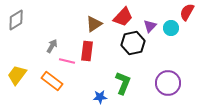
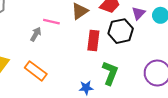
red rectangle: (87, 51) -> (93, 40), moved
pink line: (67, 61) -> (51, 22), moved

